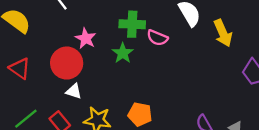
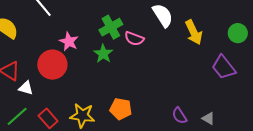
green cross: (132, 24) -> (111, 27), turned -30
white triangle: (74, 91) -> (26, 88), moved

